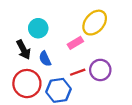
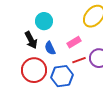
pink rectangle: (75, 43) -> (74, 42), moved

